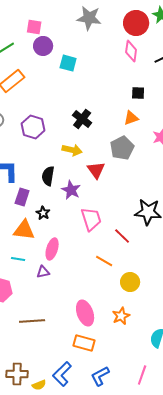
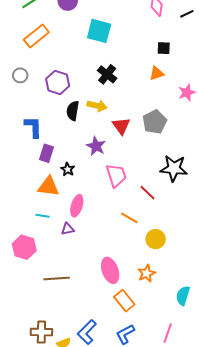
cyan square: (68, 63) -> (99, 31), moved, size x1.4
gray pentagon: (122, 148) -> (155, 122), moved
black semicircle: (48, 176) -> (73, 111), moved
orange rectangle: (84, 343) -> (124, 301), moved, turned 35

